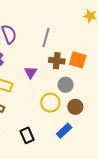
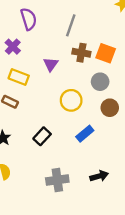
gray circle: (66, 85) -> (100, 82), moved
brown circle: (75, 107) -> (110, 108), moved
black rectangle: (27, 135) -> (42, 136), turned 63

